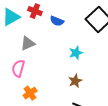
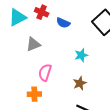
pink semicircle: (18, 68) -> (45, 73), moved
orange cross: (30, 93) -> (34, 94), turned 32

